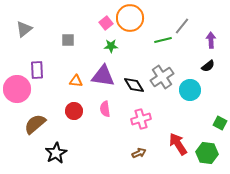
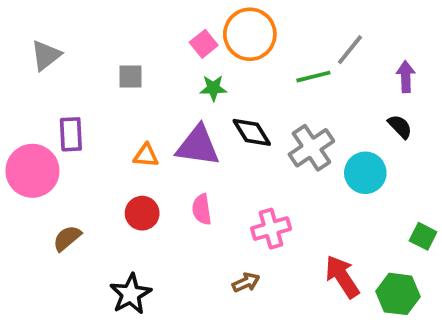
black semicircle: (208, 66) -> (400, 127), turned -96
black diamond: (134, 85) -> (252, 132), moved
brown semicircle: (35, 124) -> (67, 238), size x0.7
black star: (56, 153) -> (131, 294), moved
brown arrow: (139, 153) -> (246, 282), moved

